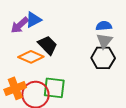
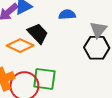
blue semicircle: (104, 26) -> (67, 15), moved

